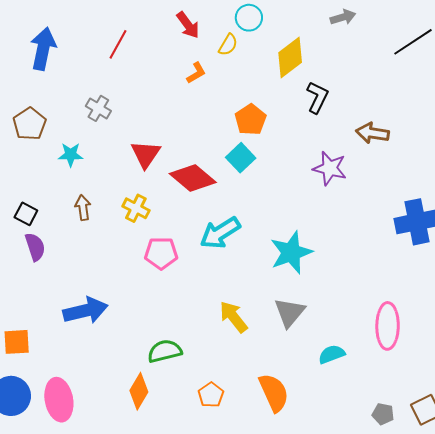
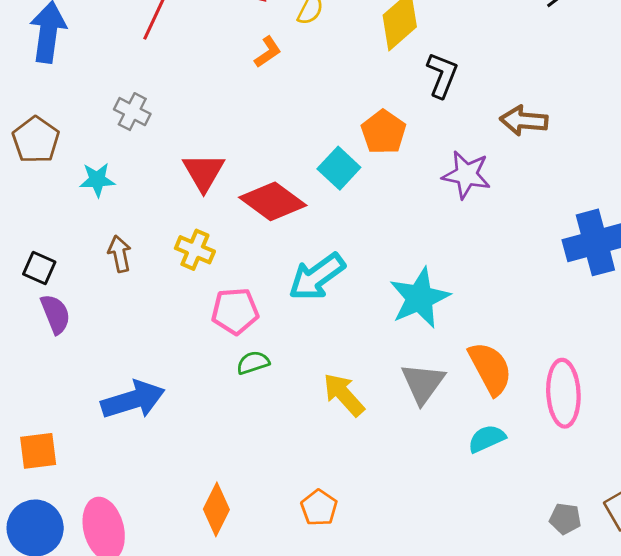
orange pentagon: (250, 120) -> (383, 132), moved
green semicircle: (165, 351) -> (253, 363), moved, size x0.7
orange semicircle: (274, 393) -> (490, 368), moved

